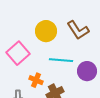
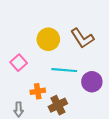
pink square: (18, 53) -> (19, 63), size x0.7
orange cross: (36, 80) -> (38, 91), turned -32

